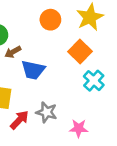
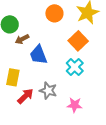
blue trapezoid: (33, 70) -> (38, 55), turned 55
cyan cross: (94, 81) -> (75, 67), moved

